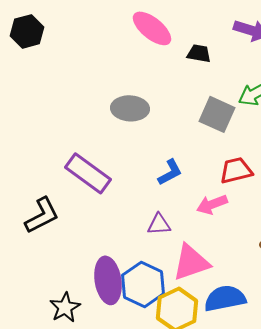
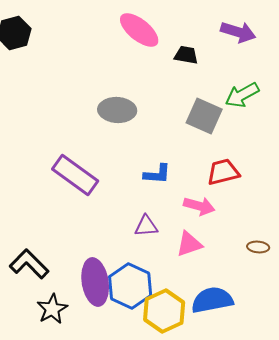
blue L-shape: (170, 172) -> (157, 174), turned 32
pink arrow: (212, 204) -> (199, 206), turned -144
black L-shape: (42, 215) -> (29, 264), moved, turned -108
pink triangle: (191, 262) -> (189, 244), moved, size x0.7

